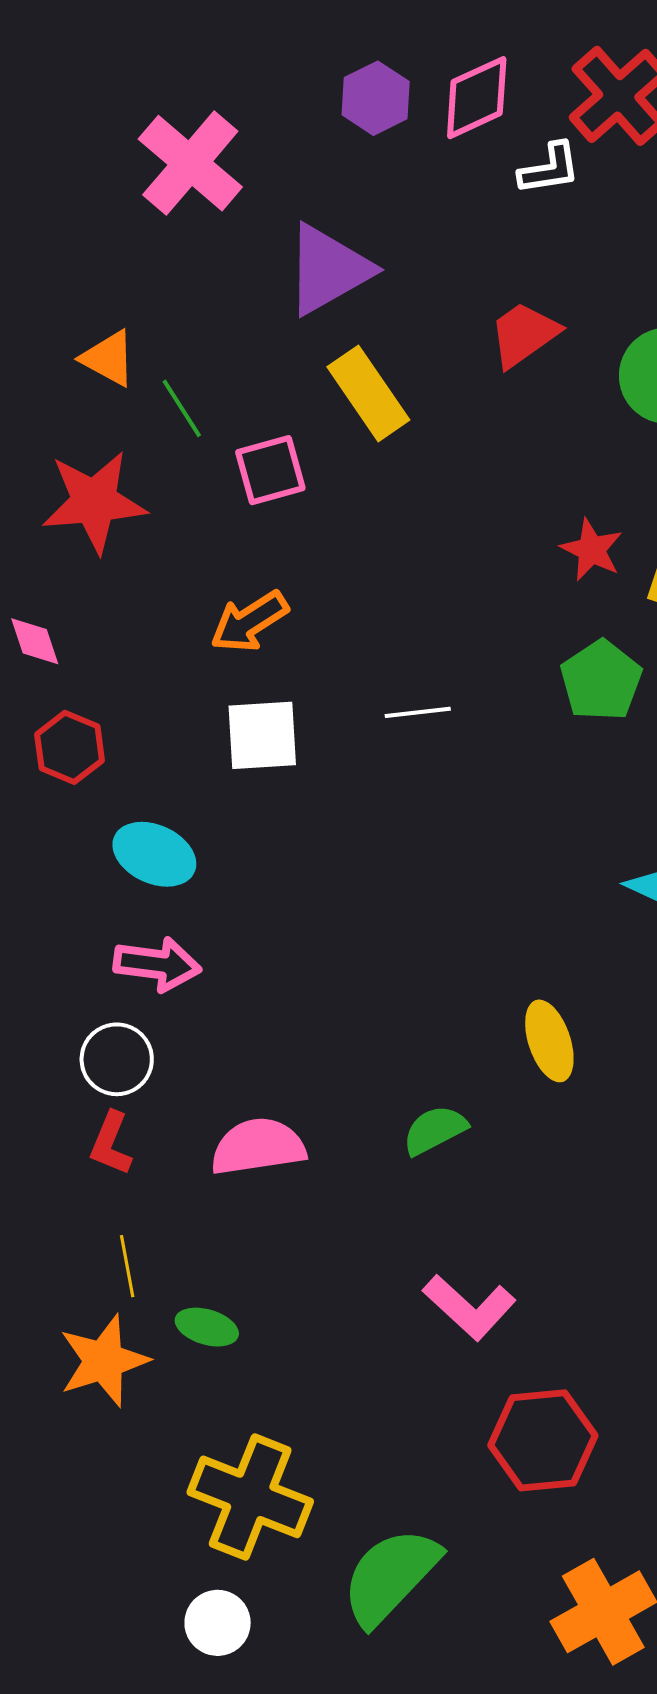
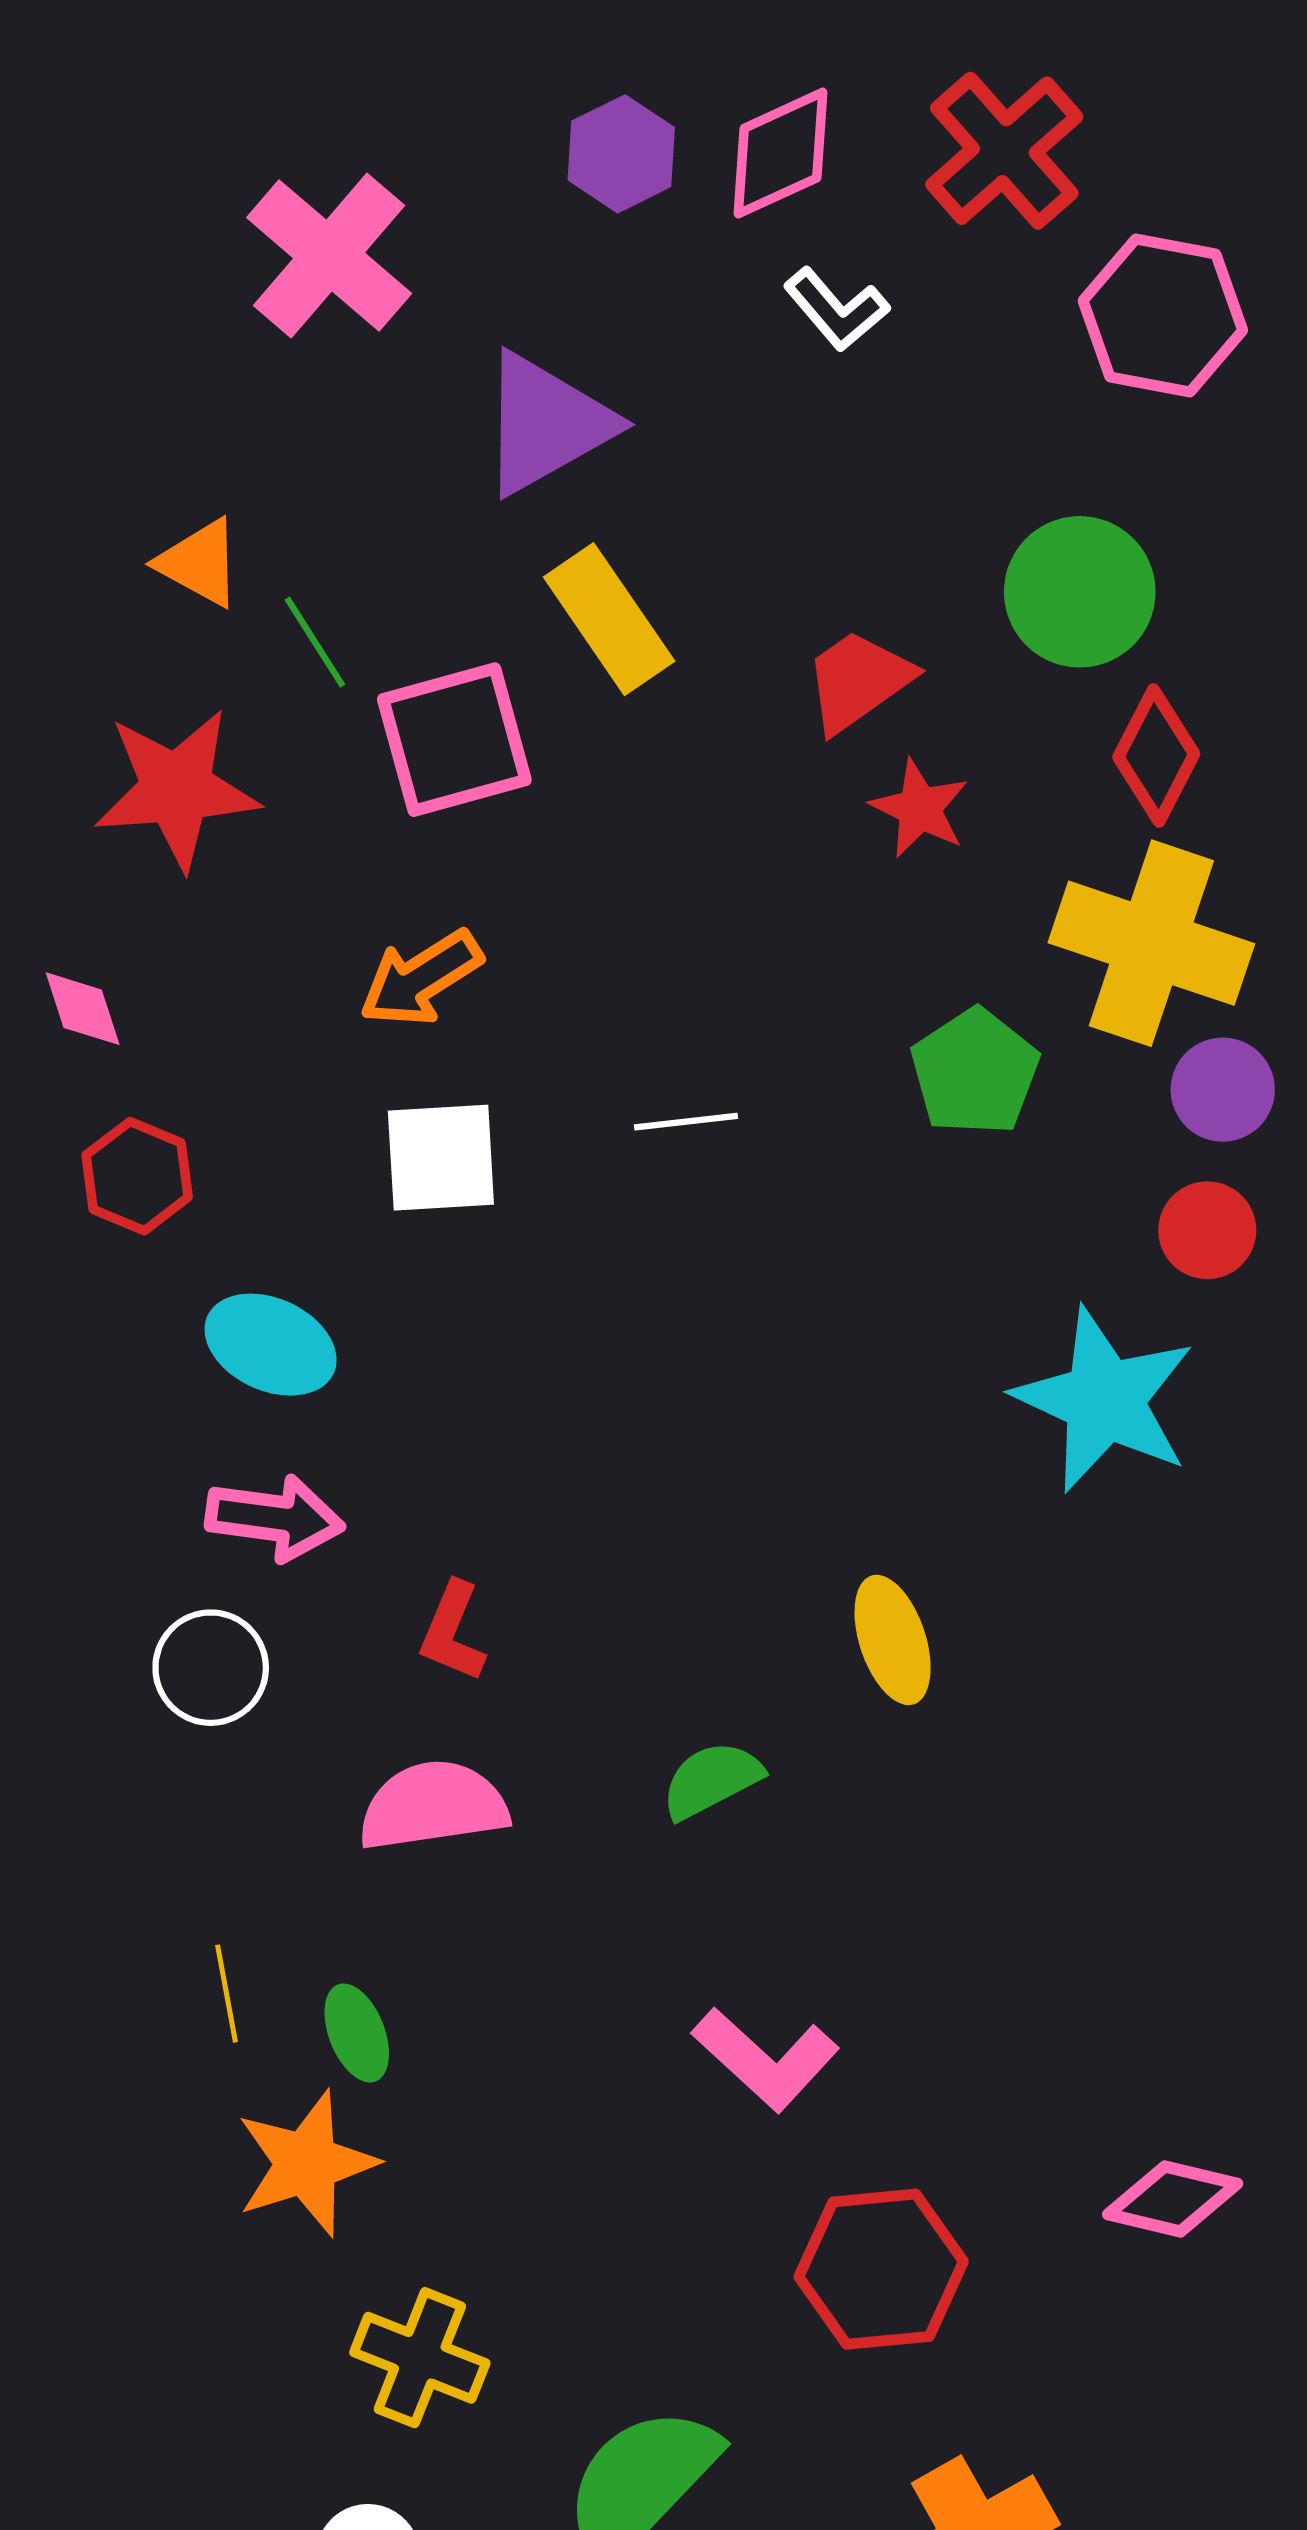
white L-shape: (550, 169) -> (836, 309), moved, turned 58
red trapezoid: (524, 334) -> (858, 681), moved
pink square: (270, 470) -> (454, 740), size x1.4
red star: (592, 550) -> (920, 809), moved
red L-shape: (111, 1143) -> (453, 1632), moved
green ellipse: (207, 1327) -> (357, 2033), moved, turned 52
orange star: (104, 1361) -> (306, 2163), moved
yellow cross: (250, 1497) -> (420, 2358), size x0.7

